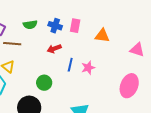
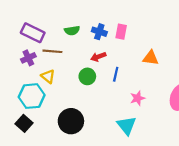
orange triangle: (102, 36) -> (151, 58), moved
pink star: (88, 68) -> (138, 98), moved
green circle: (44, 83) -> (87, 76), moved

